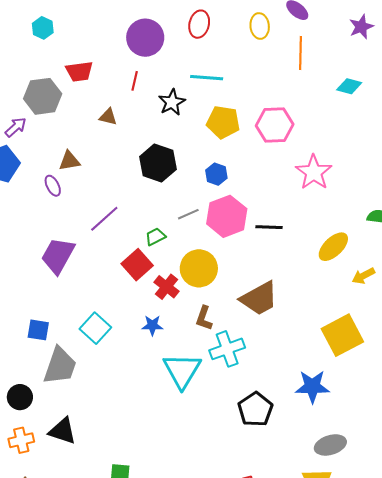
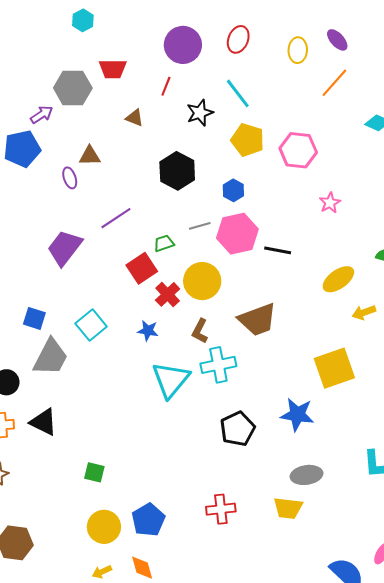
orange line: (301, 53) -> (334, 83), turned 32
cyan line: (207, 78) -> (238, 93), turned 40
pink star: (314, 172) -> (330, 203), size x0.6

